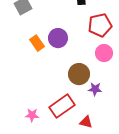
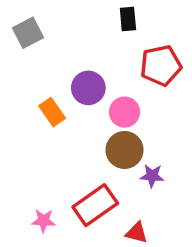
orange rectangle: (37, 43) -> (52, 112), moved
pink circle: (104, 53) -> (125, 112), moved

